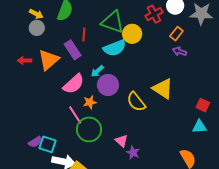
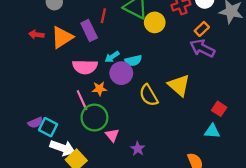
cyan semicircle: (115, 48) -> (133, 61), moved, size x0.7
purple arrow: (180, 51) -> (202, 48), size x1.6
pink semicircle: (74, 84) -> (85, 67), turned 35
pink triangle: (122, 141) -> (112, 135), moved

